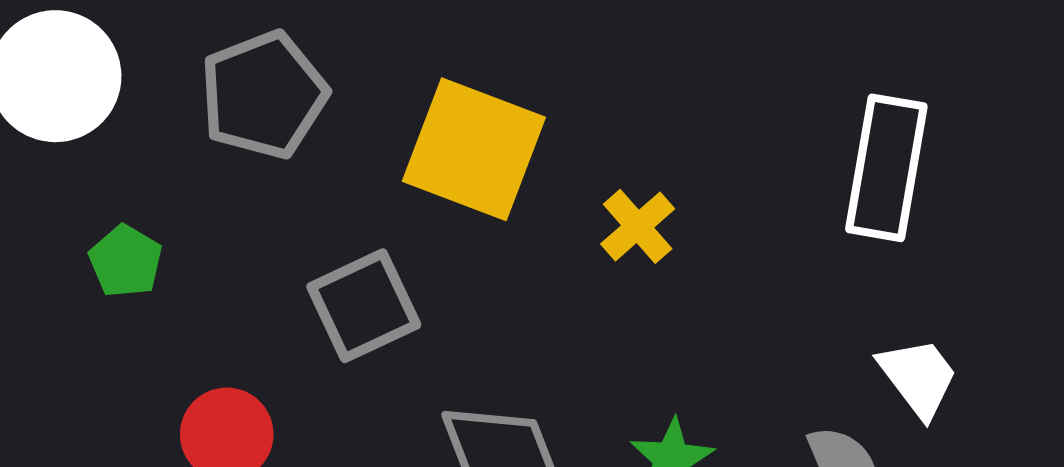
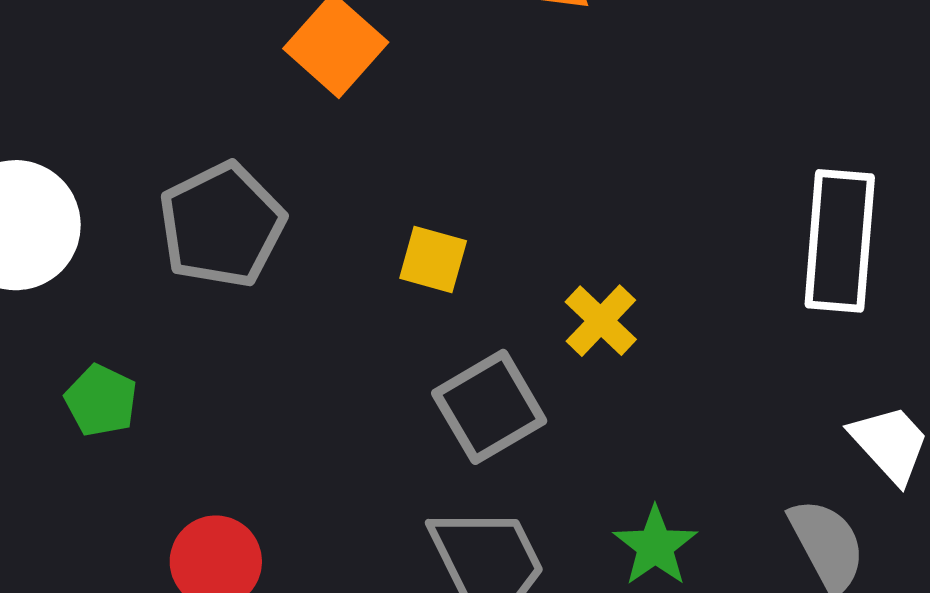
yellow square: (474, 149) -> (433, 260), size x0.5
gray square: (364, 306) -> (489, 407), moved

